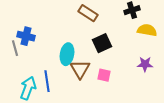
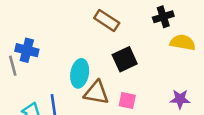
purple star: (145, 64) -> (180, 99), moved
brown triangle: (80, 69) -> (96, 93), turned -50

